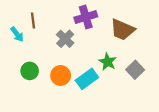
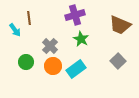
brown trapezoid: (122, 30) -> (120, 25), moved
gray cross: (65, 39) -> (50, 46), moved
green star: (108, 62) -> (81, 39), moved

